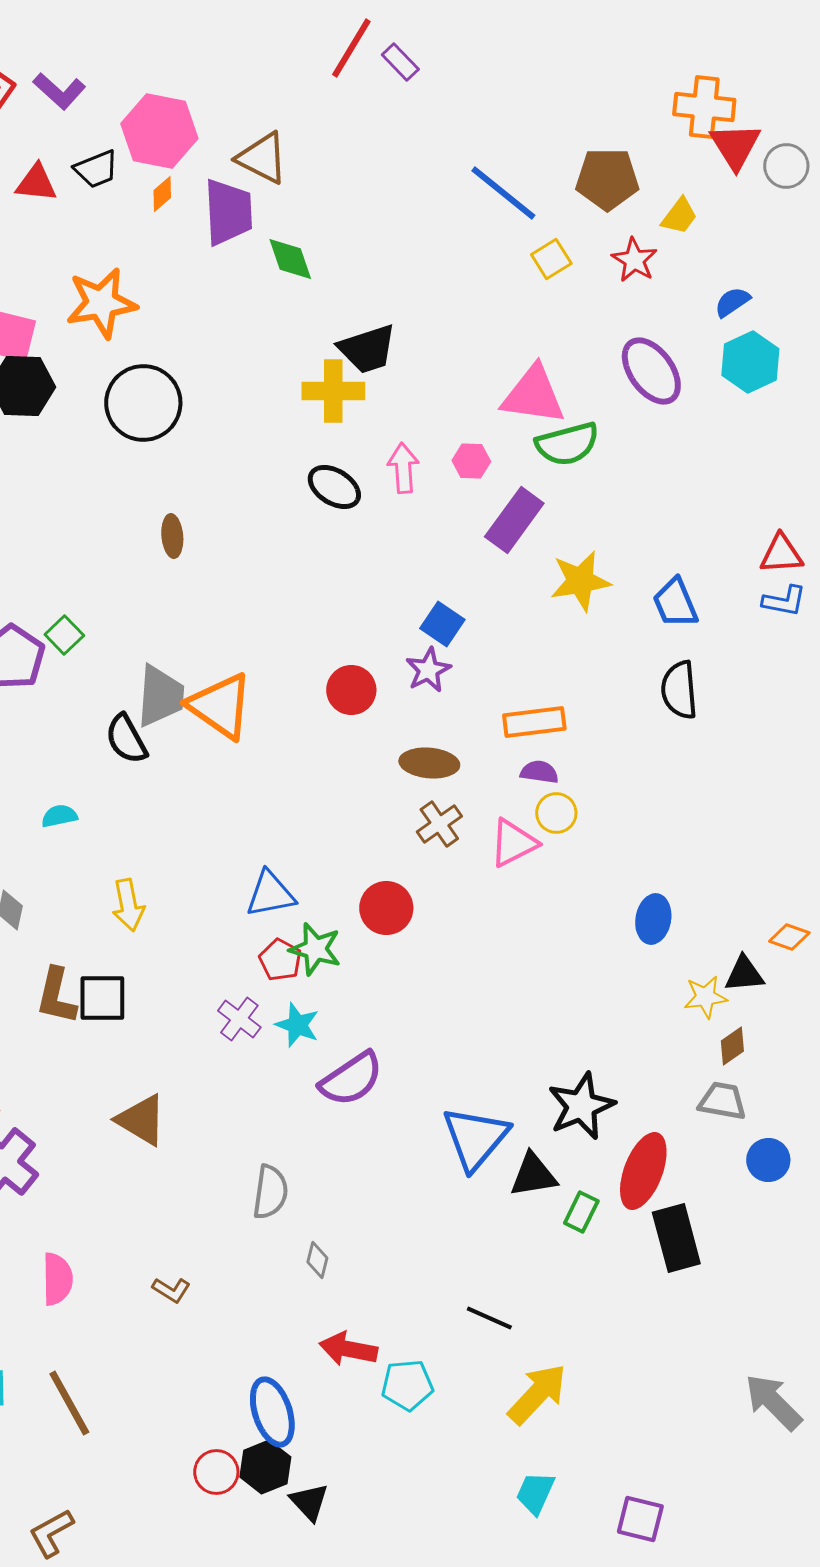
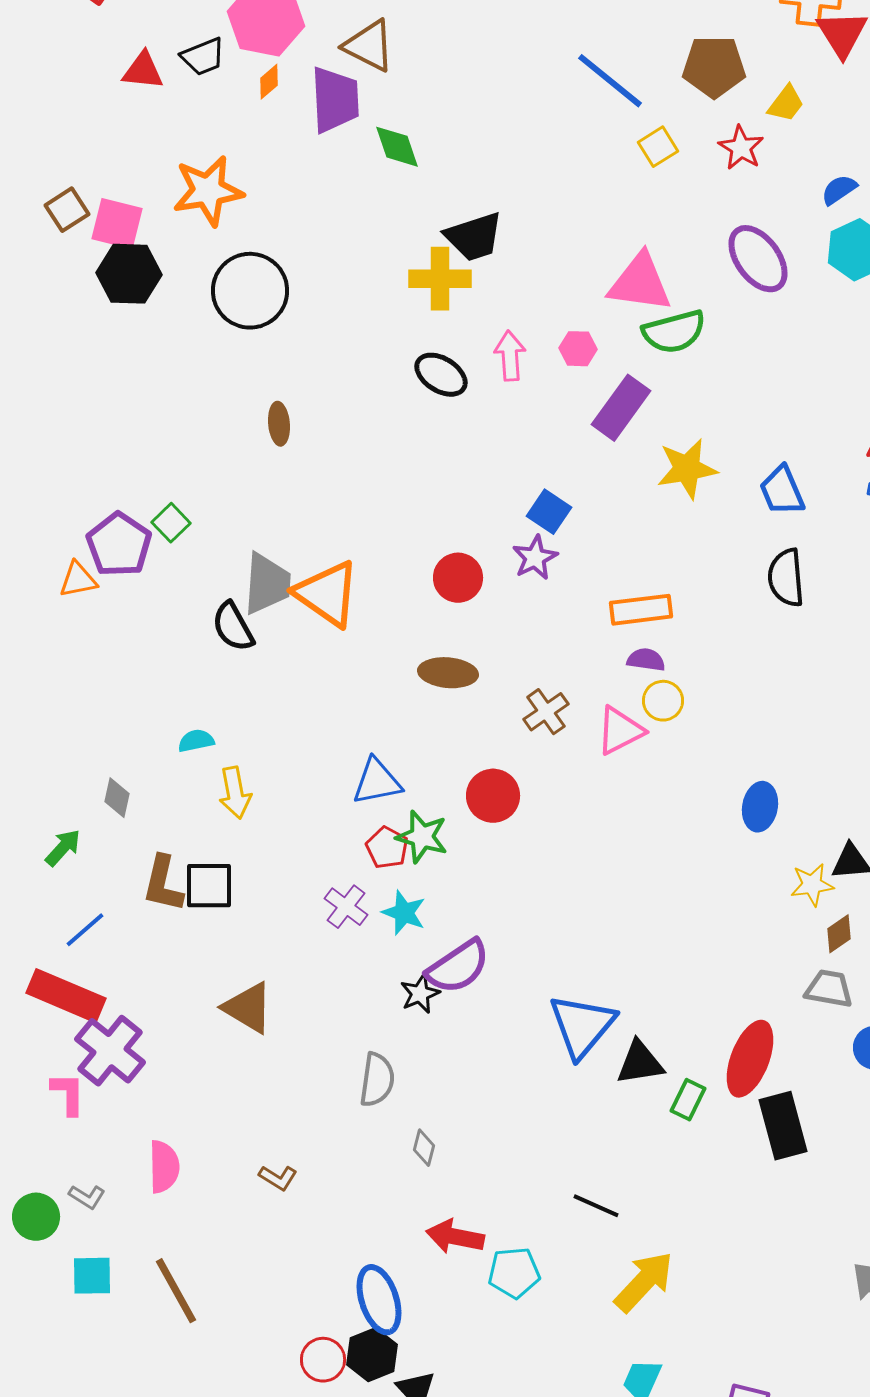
brown ellipse: (429, 763) -> (448, 673), moved
cyan semicircle: (59, 816) -> (196, 741), moved
black star: (581, 1106) -> (420, 994), moved, size x0.6

